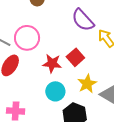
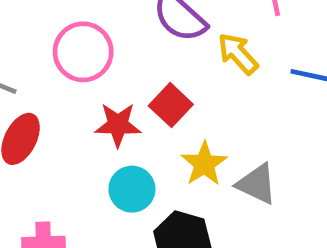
pink circle: (27, 38) -> (83, 52), moved

